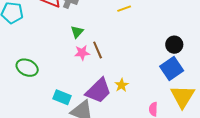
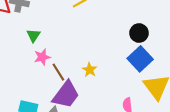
brown line: (98, 50) -> (58, 72), moved
yellow star: (122, 85) -> (90, 70), moved

